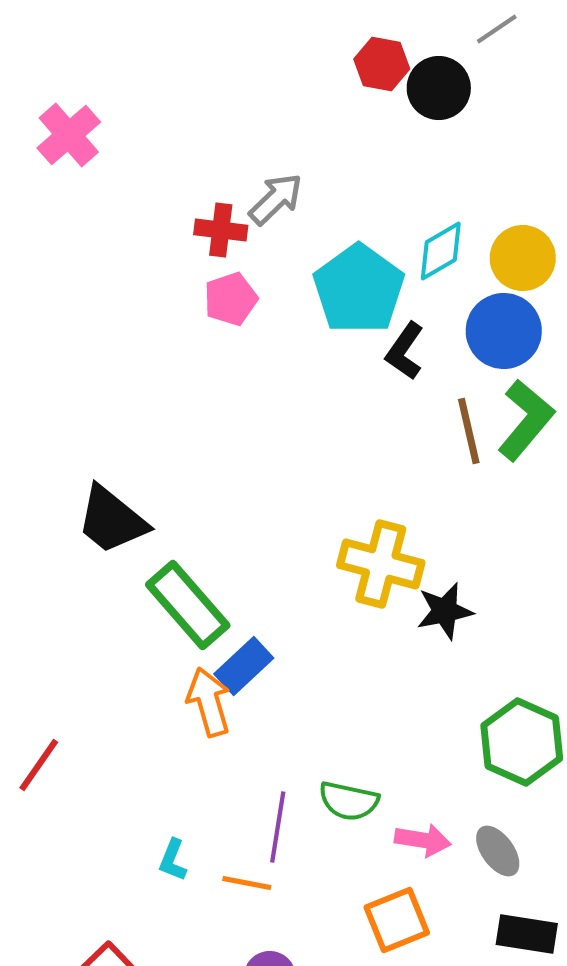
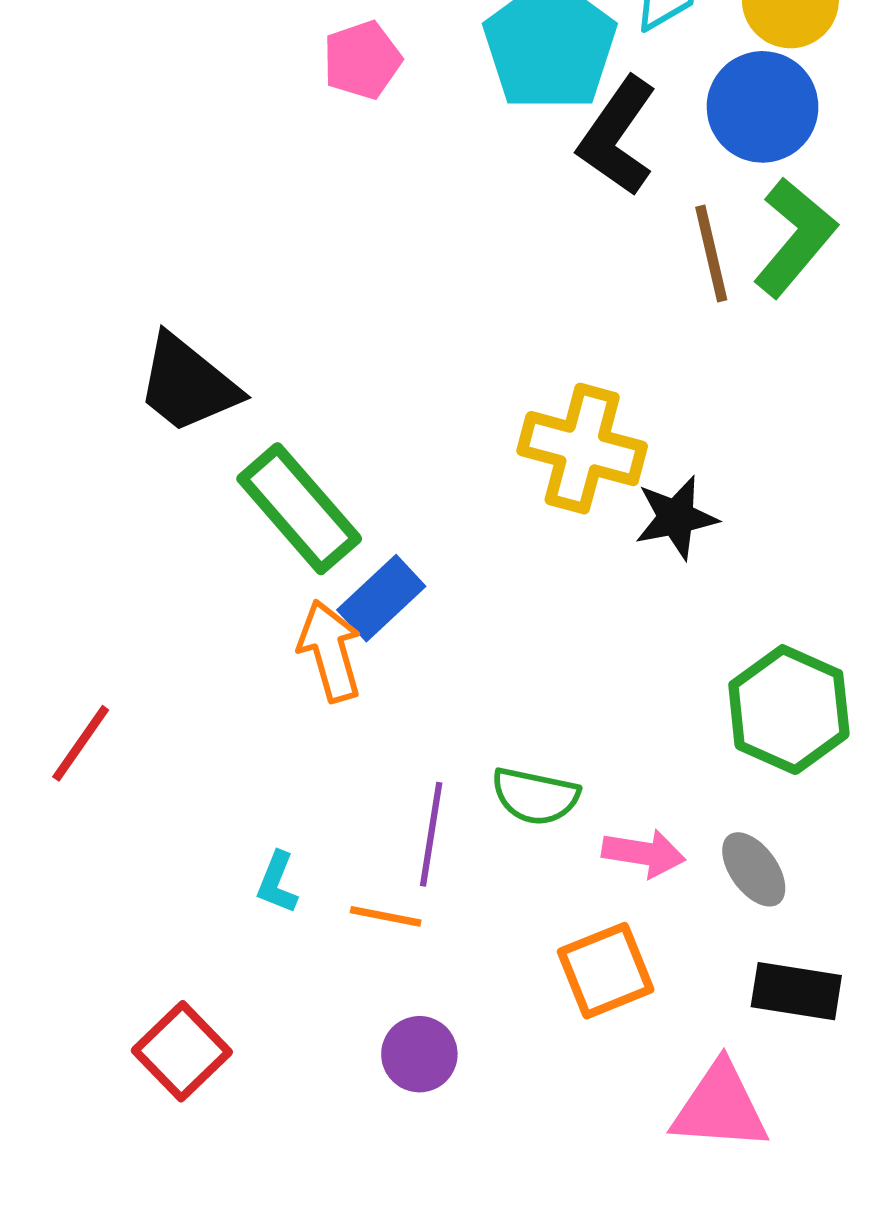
black L-shape: (405, 351) -> (617, 136), size x1.4

